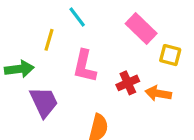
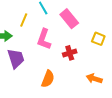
pink rectangle: (141, 29) -> (69, 19), moved
orange arrow: (158, 93) -> (94, 79), moved

